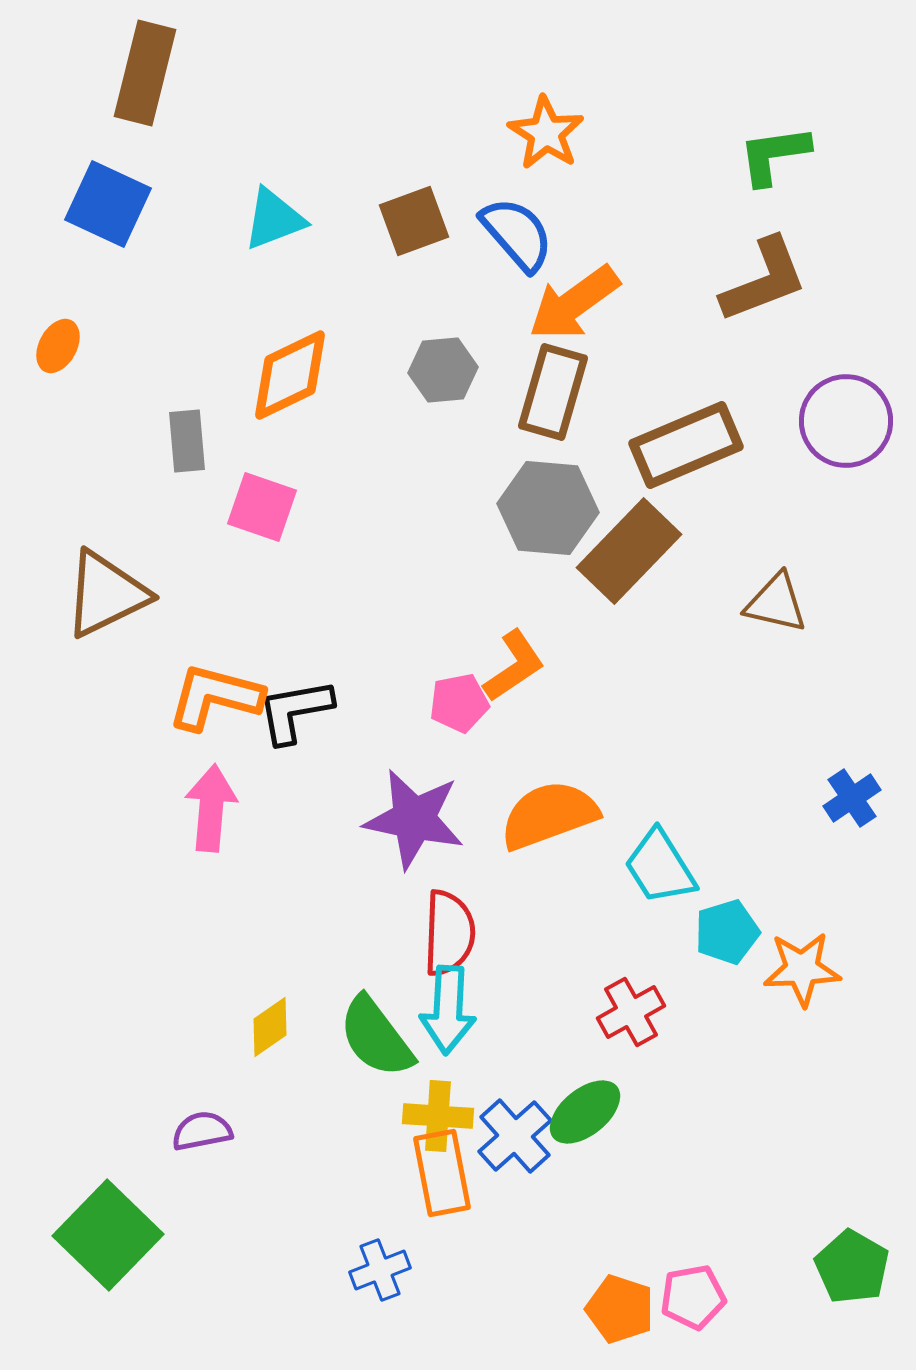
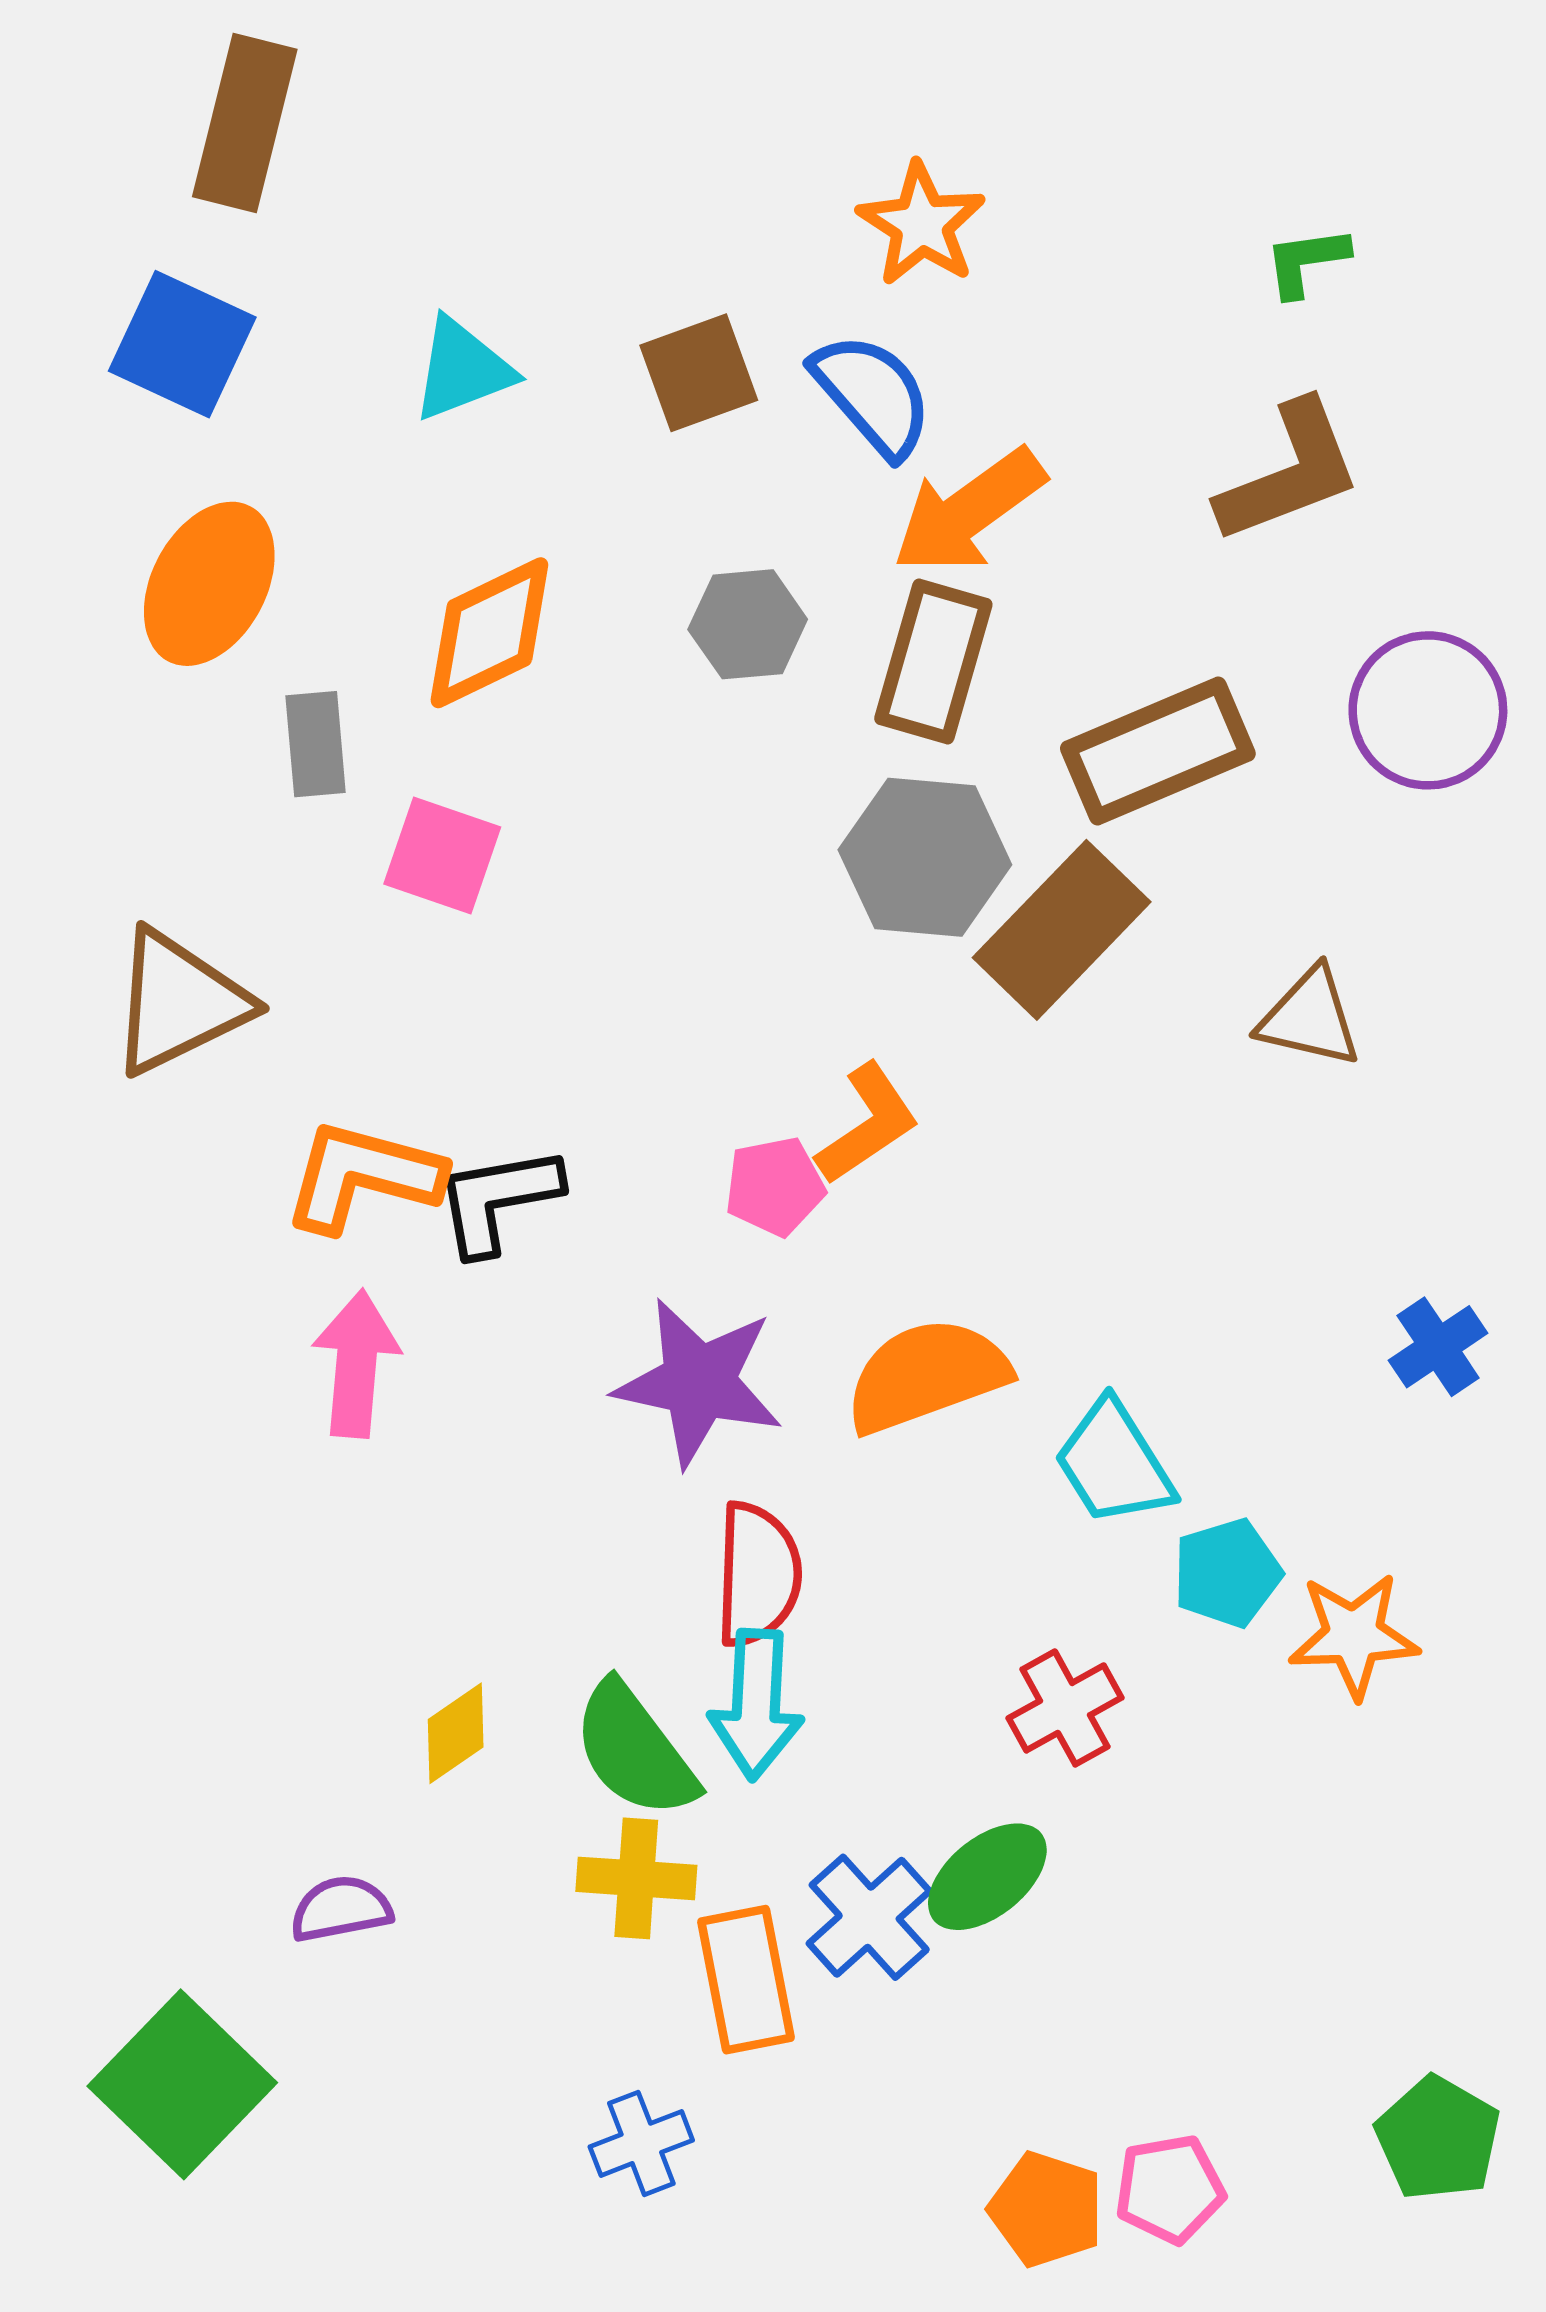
green L-shape: (774, 155) -> (1306, 261), size x0.7
orange ellipse: (58, 346) -> (209, 584), moved, size x1.8
yellow cross: (438, 1116) -> (636, 1878), moved

